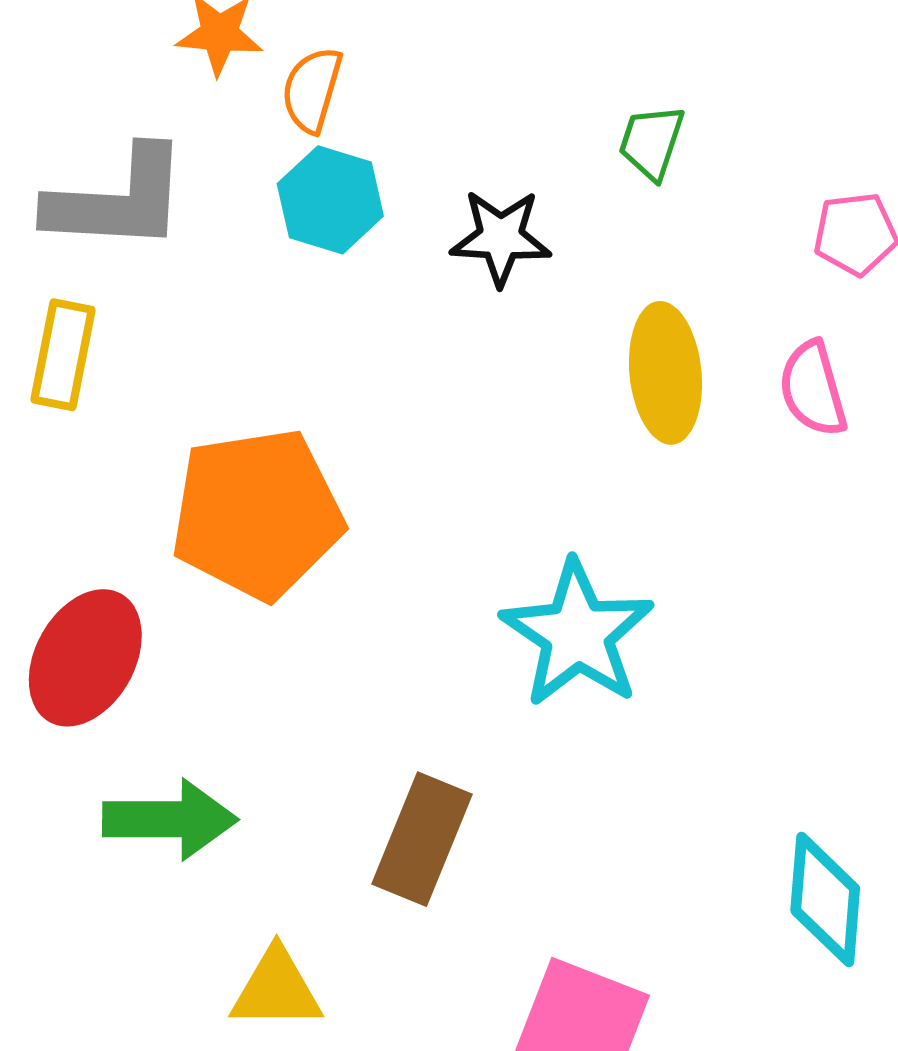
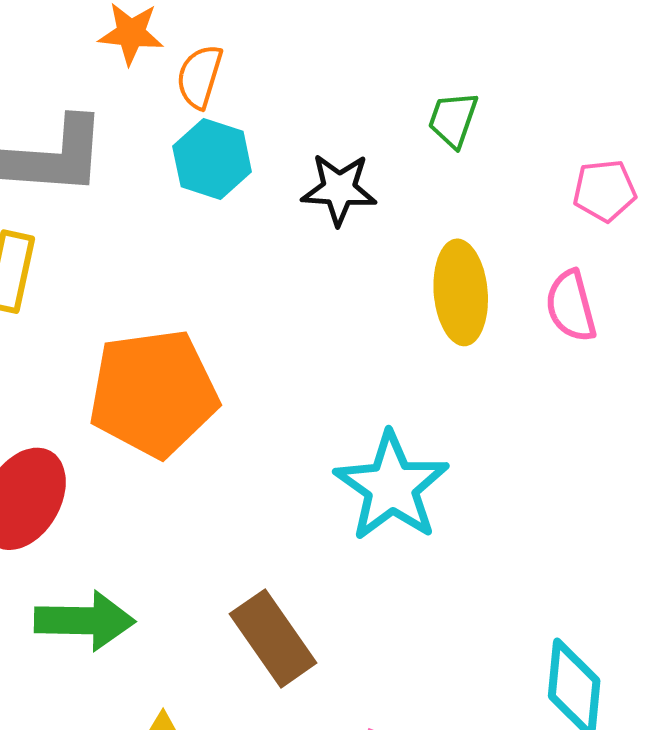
brown rectangle: (422, 839) -> (273, 638), turned -58

